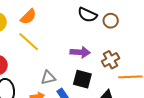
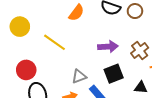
orange semicircle: (28, 17) -> (76, 13), moved
black square: (82, 79) -> (114, 74), turned -30

